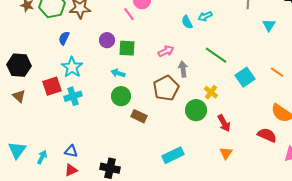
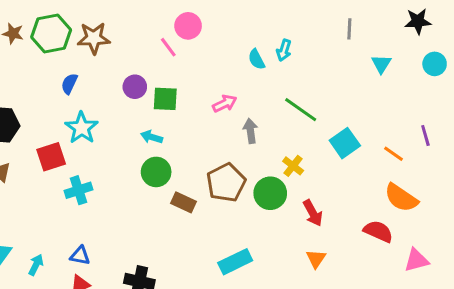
cyan arrow: (205, 16) -> (284, 50), turned -48
orange line: (277, 72) -> (393, 154), moved
brown pentagon: (166, 88) -> (226, 183), moved
cyan cross: (73, 96) -> (78, 190), moved

